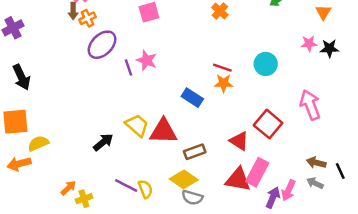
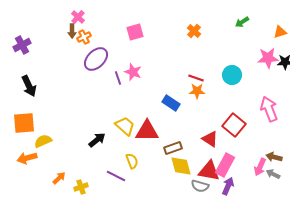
orange triangle: (323, 12) -> (280, 32), turned 40
pink star: (309, 44) -> (268, 58), size x1.5
yellow diamond: (184, 179) -> (181, 166), moved, turned 40
orange arrow: (68, 188) -> (59, 178), moved
yellow semicircle: (145, 189) -> (132, 161), moved
pink arrow: (289, 190) -> (260, 167), moved
gray semicircle: (192, 197) -> (200, 186), moved
purple arrow: (273, 197) -> (228, 186), moved

